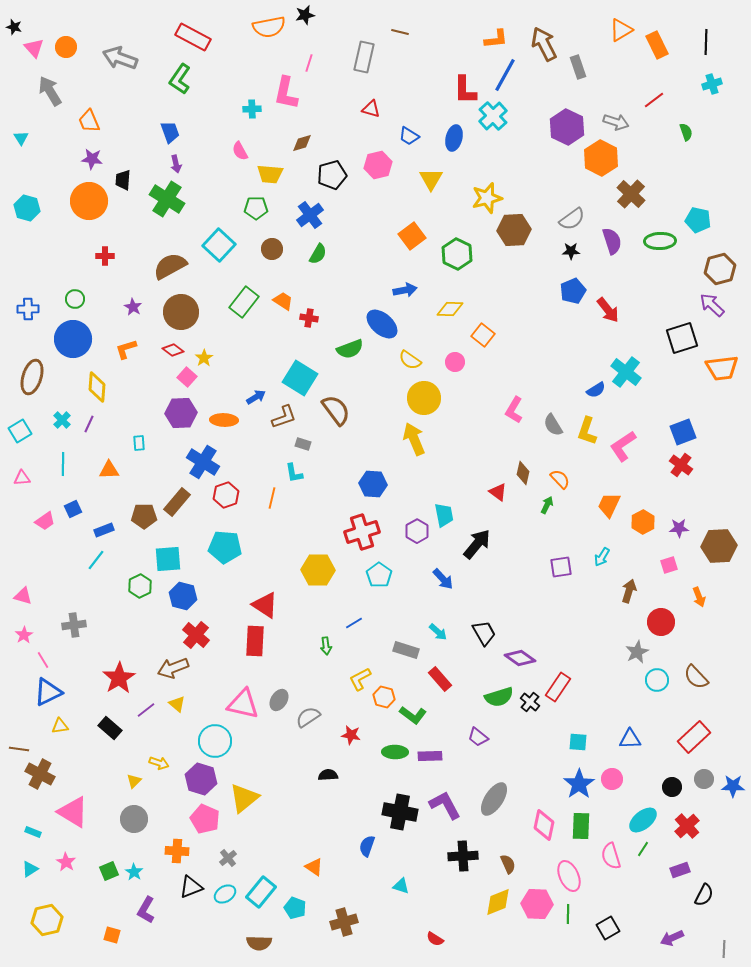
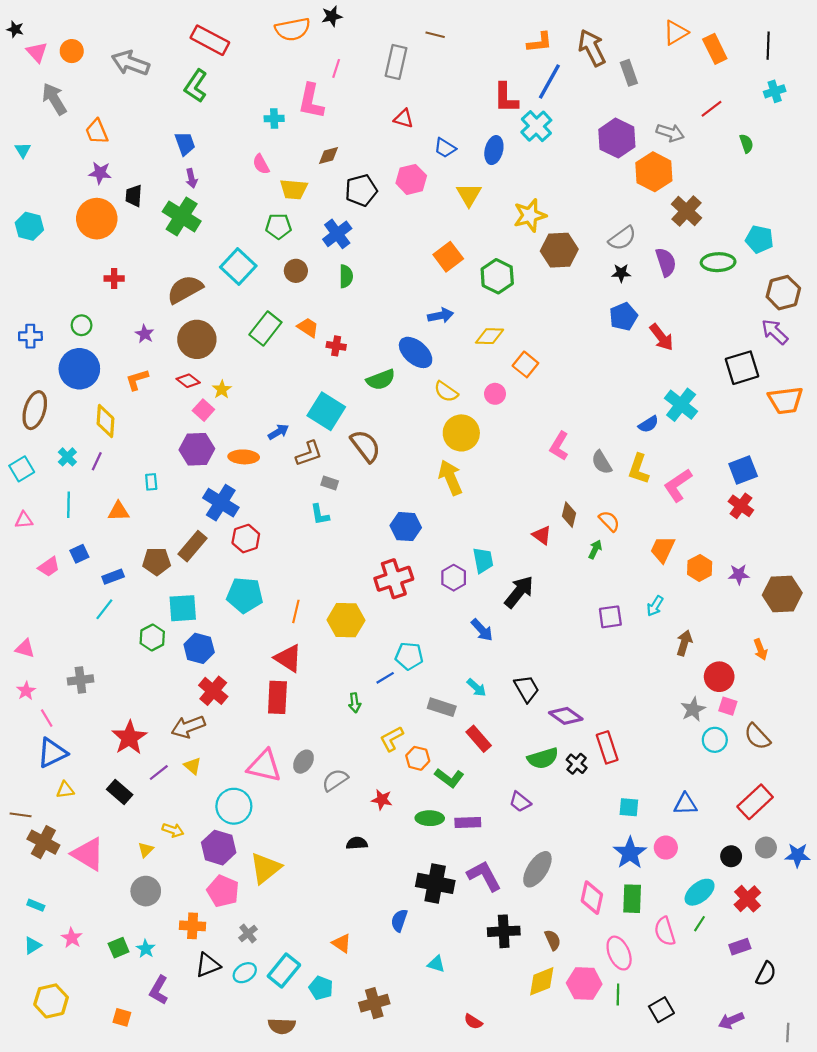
green semicircle: (318, 254) -> (346, 276), turned -30
orange line: (272, 498) -> (296, 611), moved
pink square: (669, 565) -> (728, 706), moved, turned 36
cyan pentagon: (379, 575) -> (409, 656), moved, turned -30
red rectangle: (558, 687) -> (607, 747), turned -52
pink triangle: (73, 812) -> (88, 854), moved

